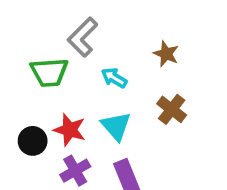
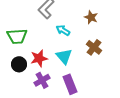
green trapezoid: (49, 72) -> (17, 36), moved
red star: (70, 130) -> (39, 58), turned -30

